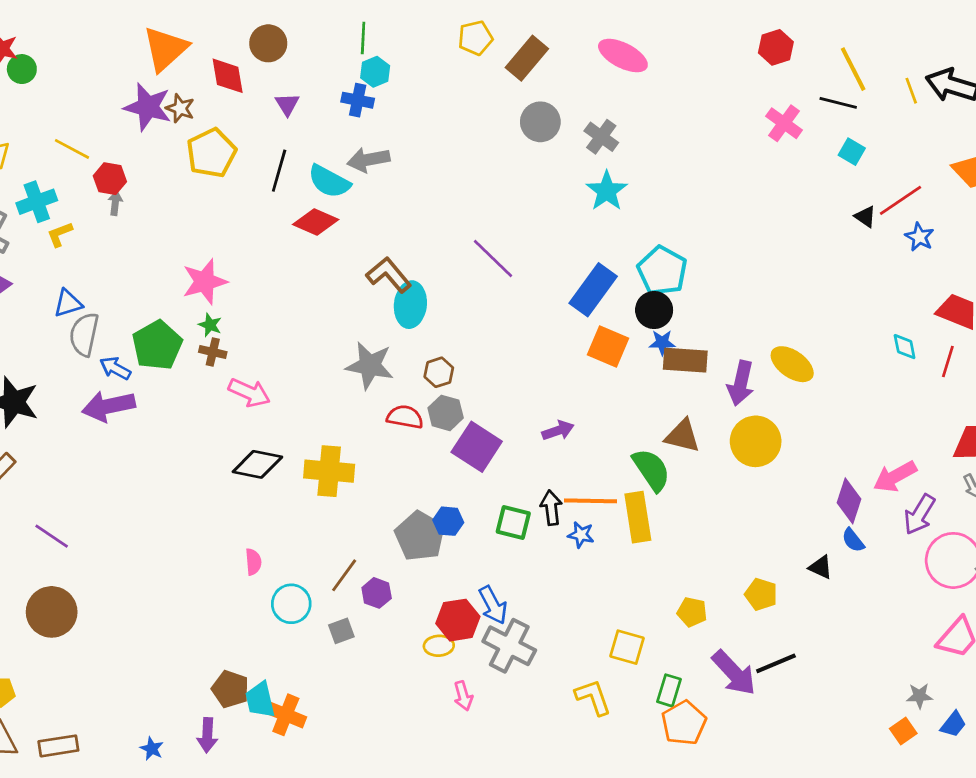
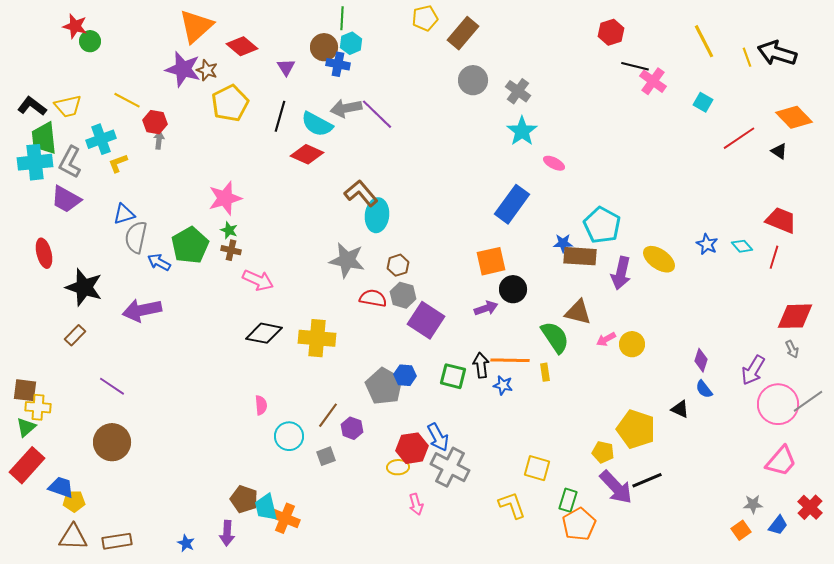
brown circle: (268, 43) -> (324, 47), moved
red hexagon: (776, 47) -> (611, 32), moved
pink ellipse: (623, 56) -> (554, 163), moved, size x0.6
red diamond: (228, 76) -> (242, 46), turned -40
black line: (838, 103) -> (635, 66), moved
black triangle: (865, 217) -> (779, 151), moved
blue star: (919, 237) -> (707, 244), moved
purple line: (493, 259) -> (377, 114), moved
cyan pentagon: (662, 271) -> (602, 225), moved
black circle: (654, 310) -> (513, 289), moved
orange square: (608, 347) -> (491, 261), moved, turned -36
cyan diamond: (905, 347) -> (742, 246), turned -30
purple arrow: (108, 406) -> (142, 310), moved
yellow circle: (756, 441) -> (632, 344), moved, size x0.7
pink arrow: (895, 477) -> (606, 339), moved, size x0.6
purple diamond: (849, 501) -> (701, 360), size x0.7
yellow rectangle: (638, 517) -> (545, 372), size x0.5
yellow pentagon: (761, 594) -> (636, 429), size x1.6
yellow pentagon: (692, 612) -> (603, 452), moved

